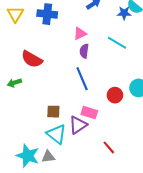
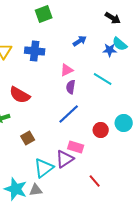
blue line: (82, 79) -> (69, 114), turned 70
brown square: (53, 112) -> (28, 138), moved, turned -32
cyan triangle: (56, 134) -> (44, 168), turned 45

